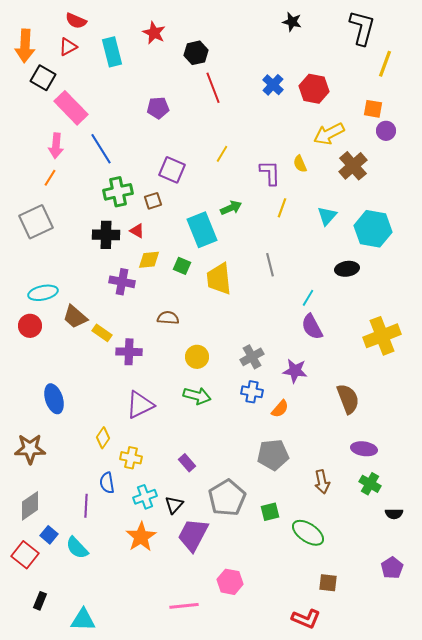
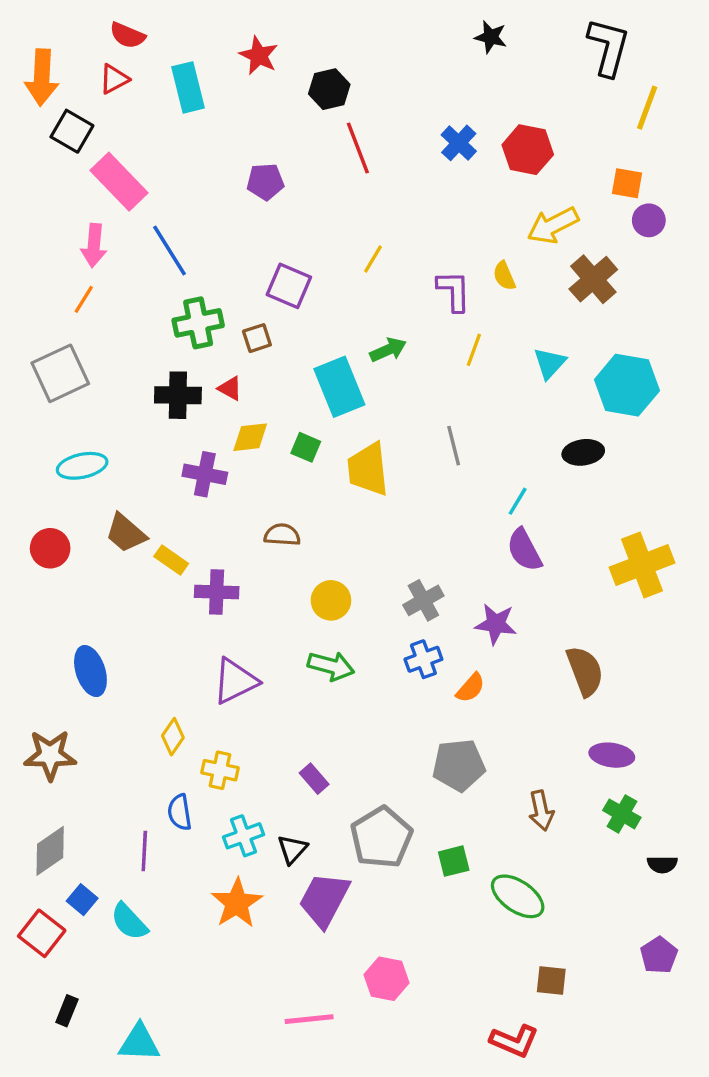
cyan ellipse: (43, 293) -> (82, 466), moved
blue cross: (252, 392) -> (423, 659), turned -30

